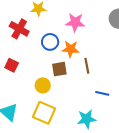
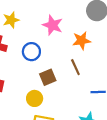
pink star: (75, 22) -> (53, 25), turned 30
orange star: (70, 49) -> (82, 41), moved

